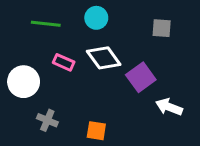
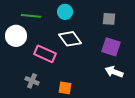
pink rectangle: (64, 62) -> (45, 54), moved, size x1.5
purple square: (141, 77) -> (111, 47), moved, turned -36
white circle: (24, 82) -> (16, 36), moved

